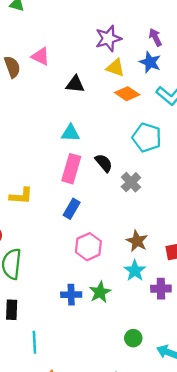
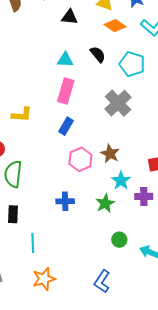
black semicircle: (104, 163) -> (98, 54), moved
gray cross: (131, 182) -> (118, 103), size x1.5
brown star: (137, 241) -> (110, 154), moved
green star: (100, 292) -> (105, 203), moved

